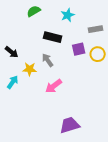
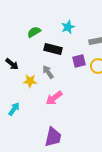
green semicircle: (34, 11) -> (34, 32), moved
cyan arrow: (13, 82) -> (14, 109), moved
purple trapezoid: (70, 125) -> (53, 137), moved, turned 120

